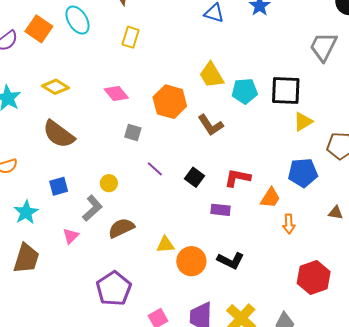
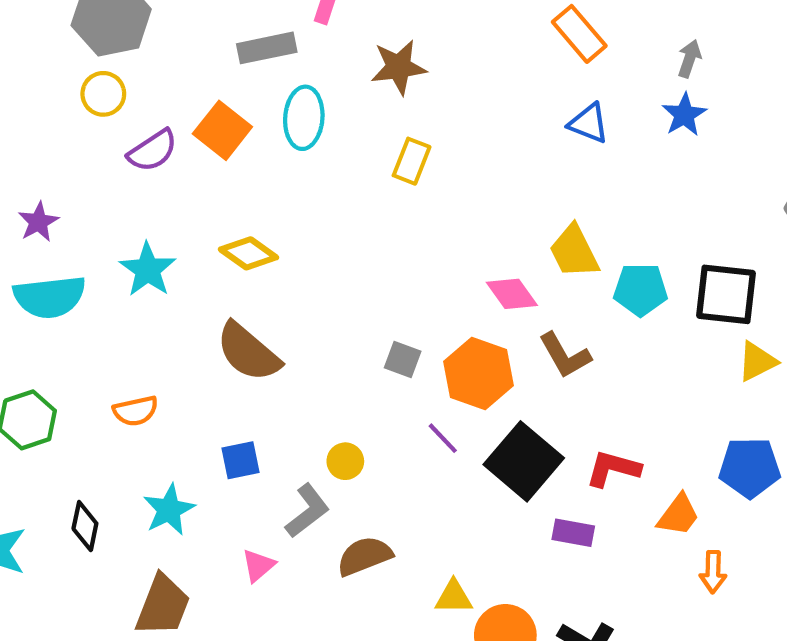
cyan ellipse: (78, 20) -> (304, 118), turned 32
pink diamond: (116, 93) -> (512, 294), moved
orange hexagon: (170, 102) -> (478, 374), moved
black square: (194, 177) -> (524, 461), size x1.8

